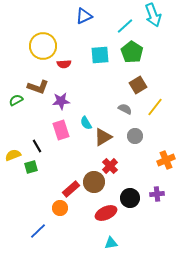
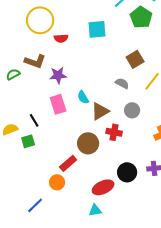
green pentagon: (132, 52) -> (141, 17), moved
red cross: (110, 166) -> (114, 132), moved, turned -35
brown circle: (94, 182) -> (88, 143), moved
cyan triangle: (111, 243) -> (95, 210), moved

